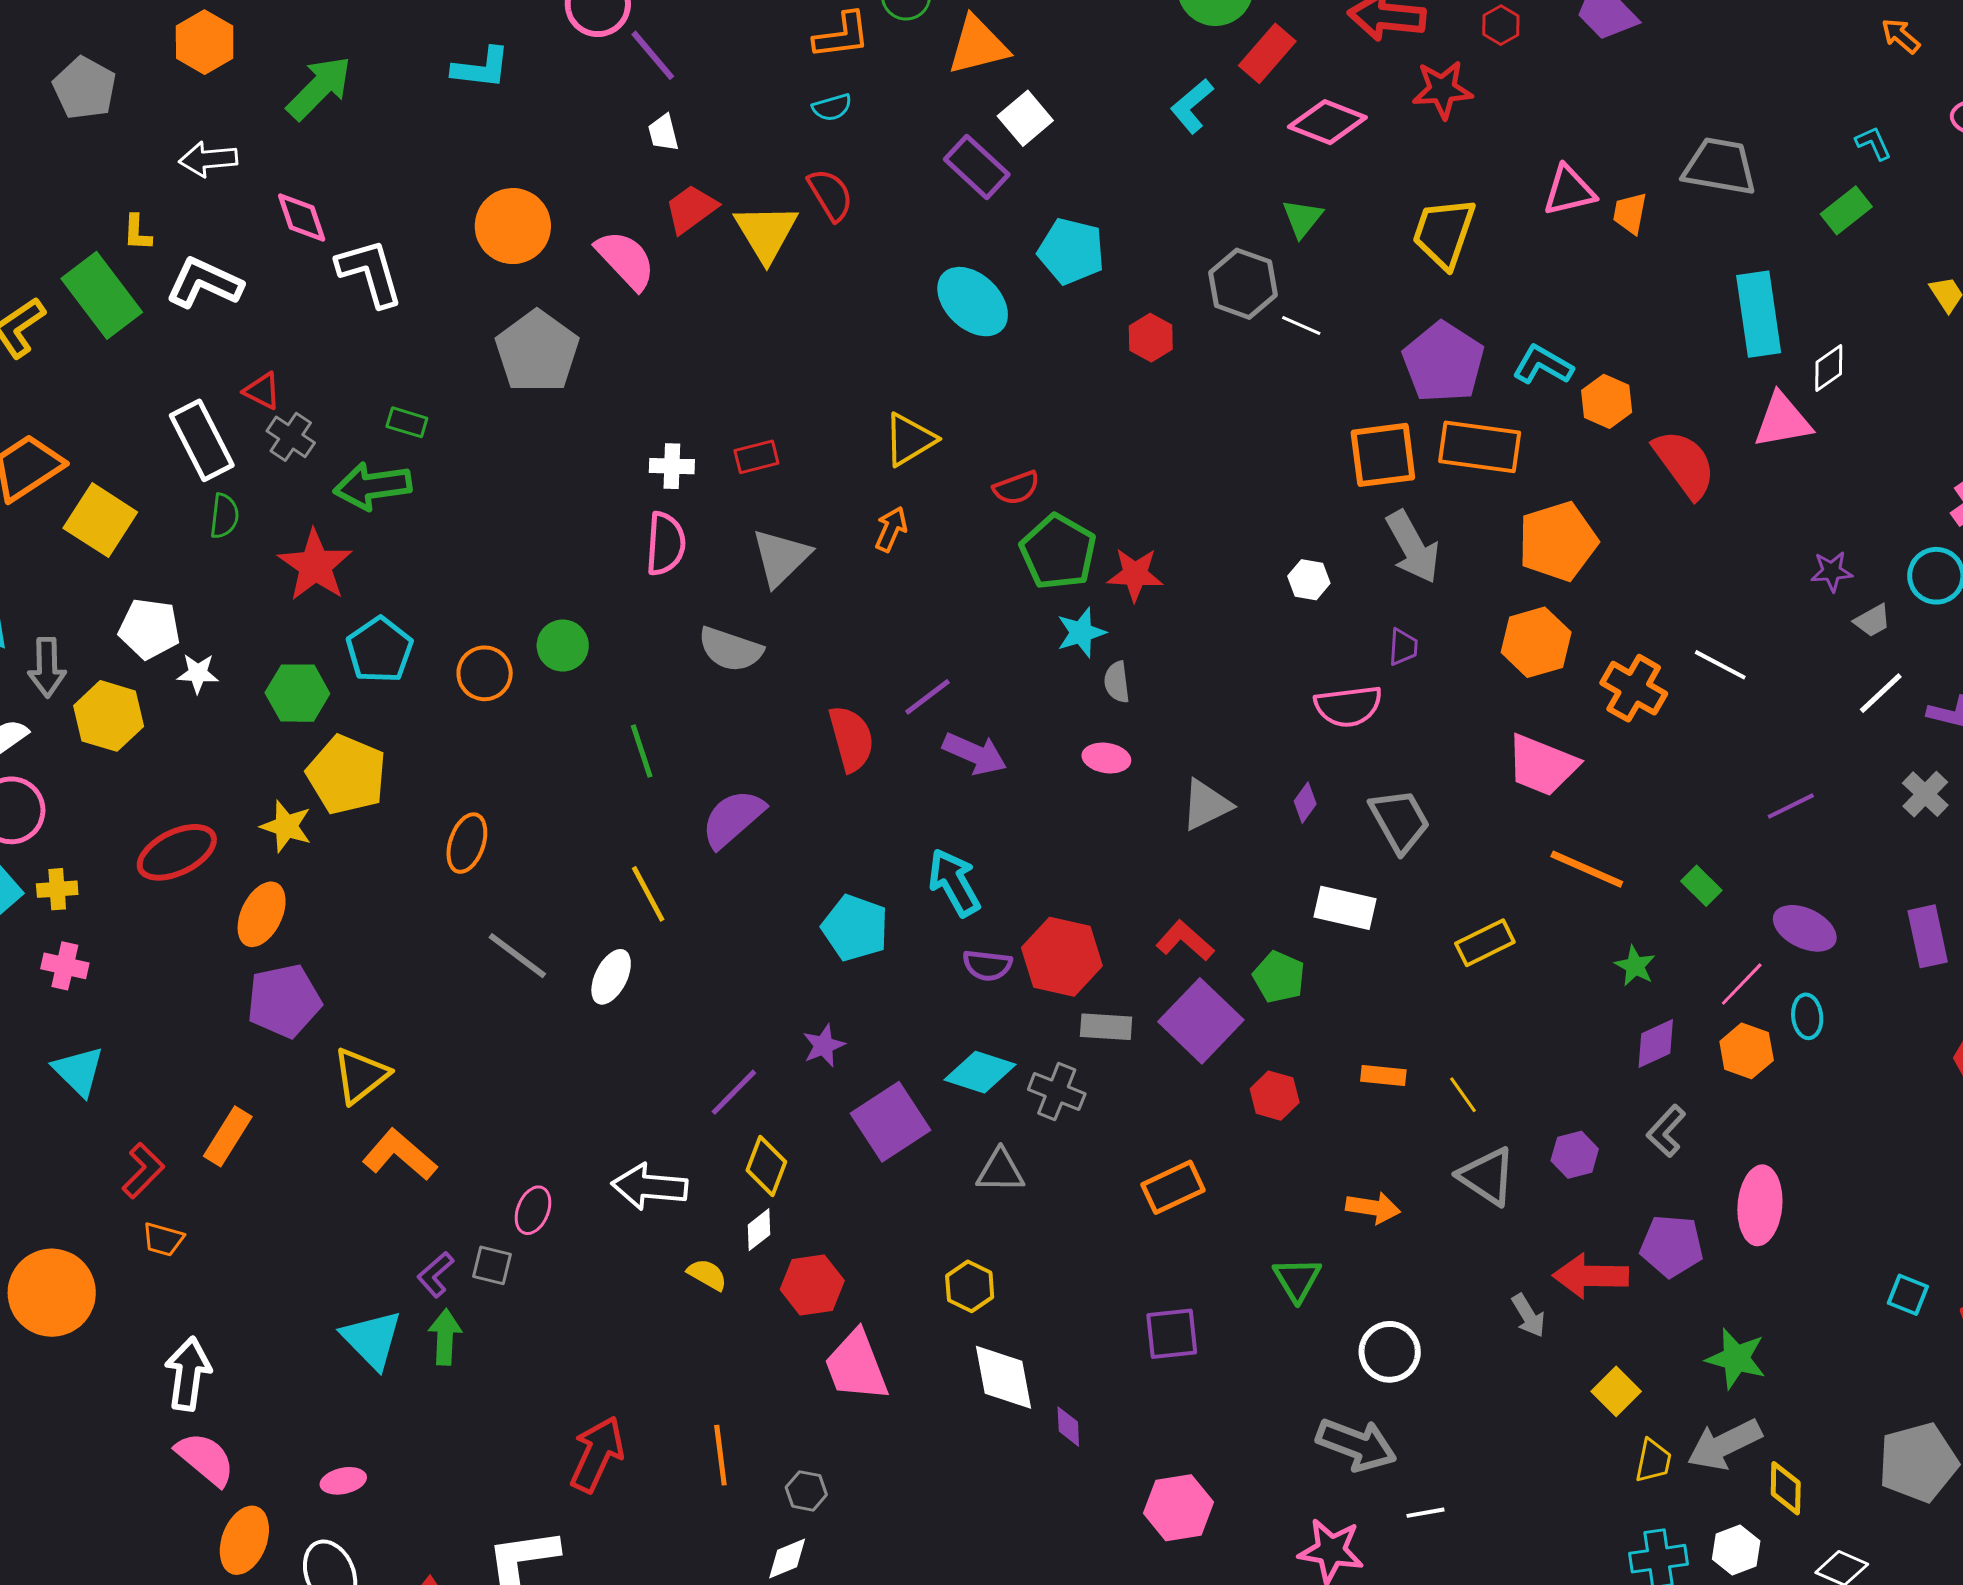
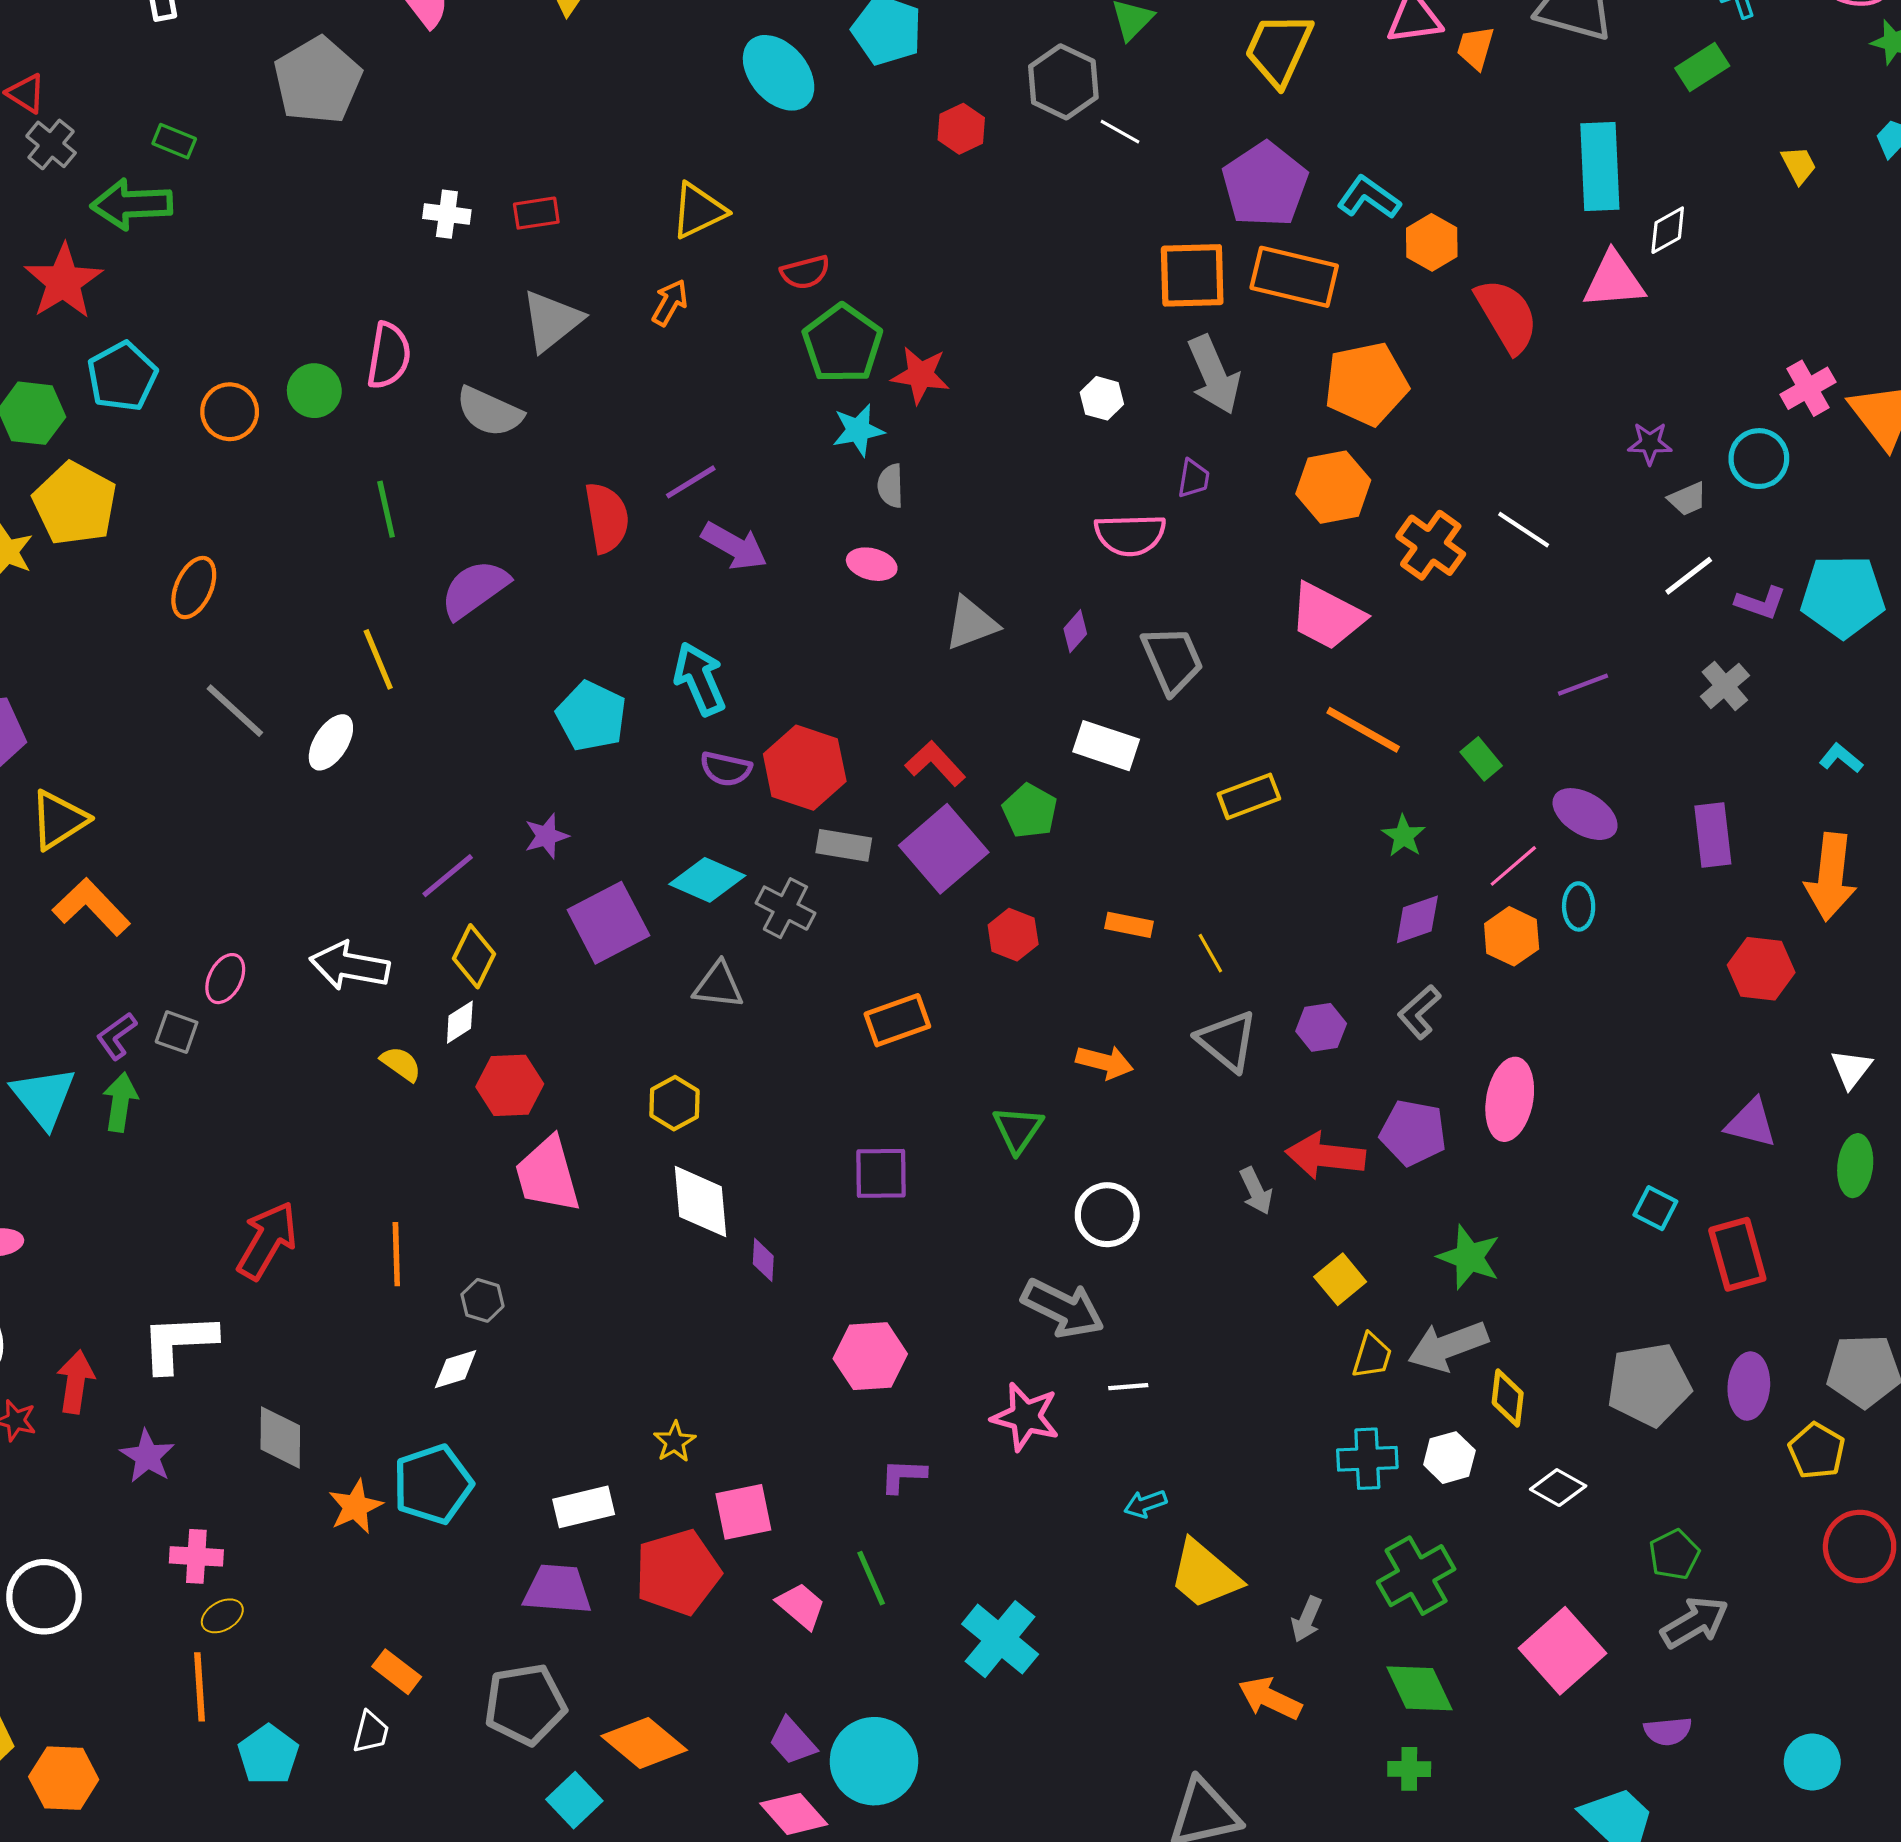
pink semicircle: (666, 544) -> (389, 356), moved

